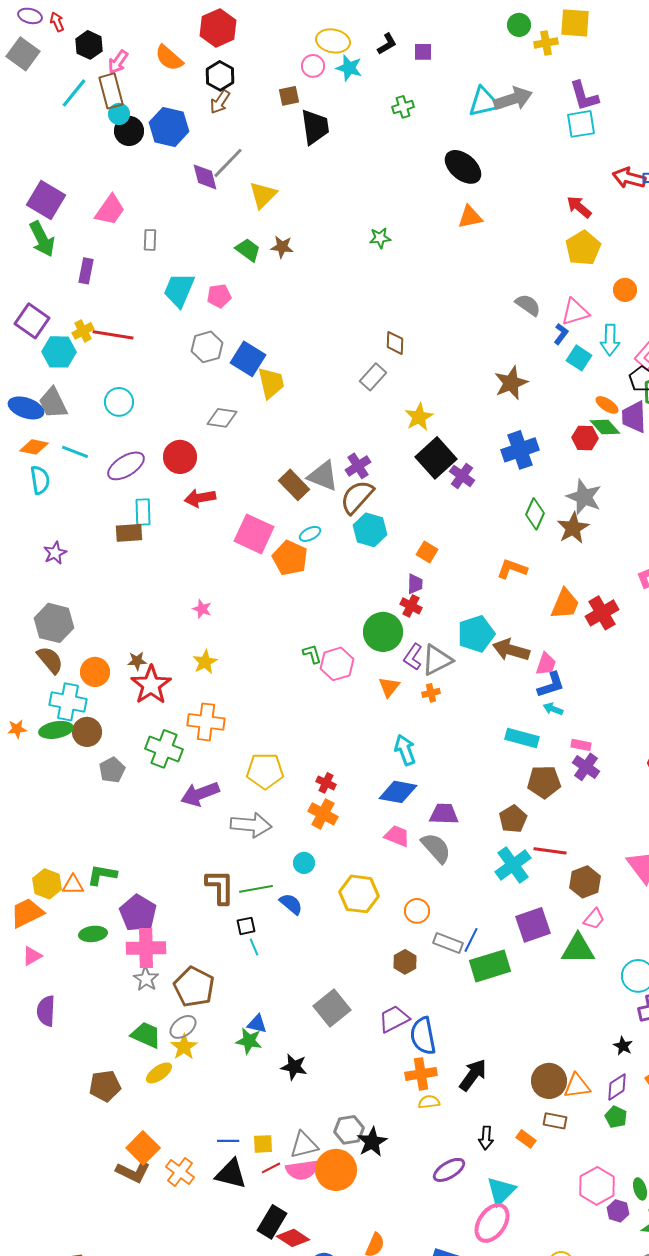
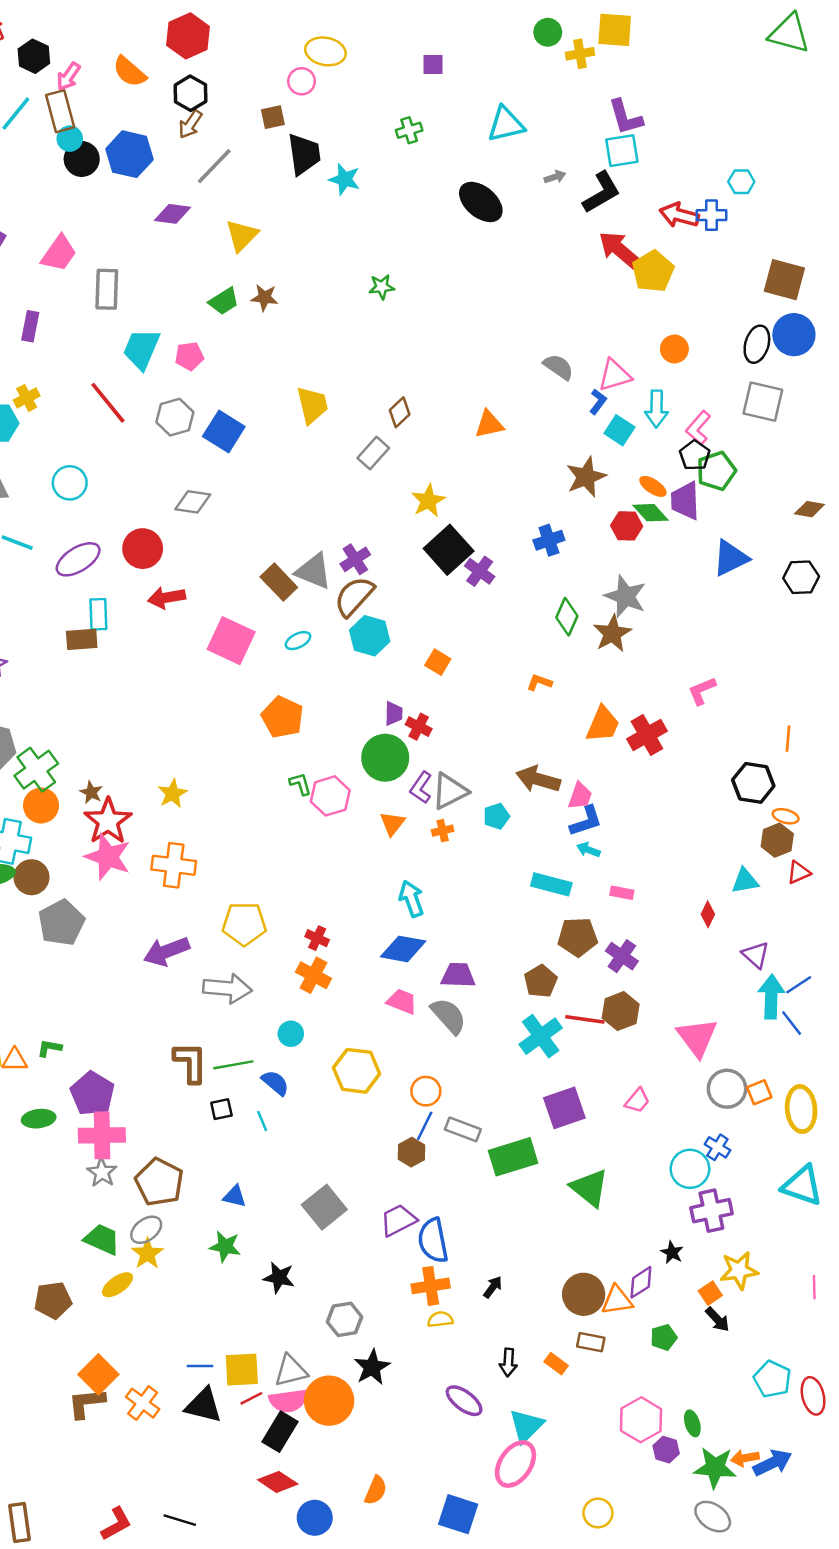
black L-shape: (387, 44) -> (602, 192), moved, size x1.6
cyan star: (349, 68) -> (345, 179), moved
gray arrow: (513, 99) -> (555, 177), moved, size x0.5
gray line: (228, 163) -> (214, 166), moved
purple diamond: (205, 177) -> (172, 214), turned -68
red arrow: (579, 207) -> (619, 250), size x1.4
orange triangle: (470, 217) -> (489, 424), moved
gray rectangle: (150, 240) -> (107, 289), size x1.6
yellow pentagon: (583, 248) -> (653, 271), moved
green trapezoid: (248, 250) -> (224, 301), turned 112
red line: (113, 335) -> (108, 403), moved, turned 42
brown diamond: (395, 343) -> (400, 412), turned 45
yellow trapezoid: (271, 383) -> (312, 405), moved
brown star: (511, 383) -> (586, 477), moved
blue cross: (520, 450) -> (549, 540), size x0.7
orange pentagon: (290, 558) -> (282, 717), moved
orange L-shape: (512, 569) -> (539, 682), size x0.7
purple trapezoid: (415, 584) -> (394, 713), moved
pink star: (202, 609) -> (108, 857), moved, size x2.0
cyan pentagon: (476, 634) -> (496, 816), moved, size x0.6
brown star: (137, 661) -> (91, 792), turned 30
green cross: (164, 749) -> (36, 770), moved, turned 33
purple cross: (586, 767) -> (622, 956), moved
gray pentagon: (112, 770) -> (61, 923), size x1.5
green L-shape: (102, 875) -> (49, 1048), size x0.7
brown hexagon: (585, 882) -> (621, 1011), moved
blue line: (471, 940) -> (425, 1126), moved
cyan line: (254, 947) -> (262, 1121), moved
green triangle: (578, 949) -> (590, 1188), moved, turned 39
blue triangle: (257, 1024) -> (235, 1196), moved
black arrow: (473, 1075) -> (493, 1287), size x0.6
purple diamond: (617, 1087) -> (641, 1282), moved
green pentagon: (616, 1117) -> (664, 1337), turned 30
gray hexagon: (349, 1130) -> (345, 1319), moved
yellow square: (263, 1144) -> (242, 1370), size x1.5
purple ellipse: (449, 1170) -> (464, 1401), turned 68
brown L-shape: (133, 1172) -> (86, 1403), turned 148
black rectangle: (272, 1222) -> (280, 1432), moved

